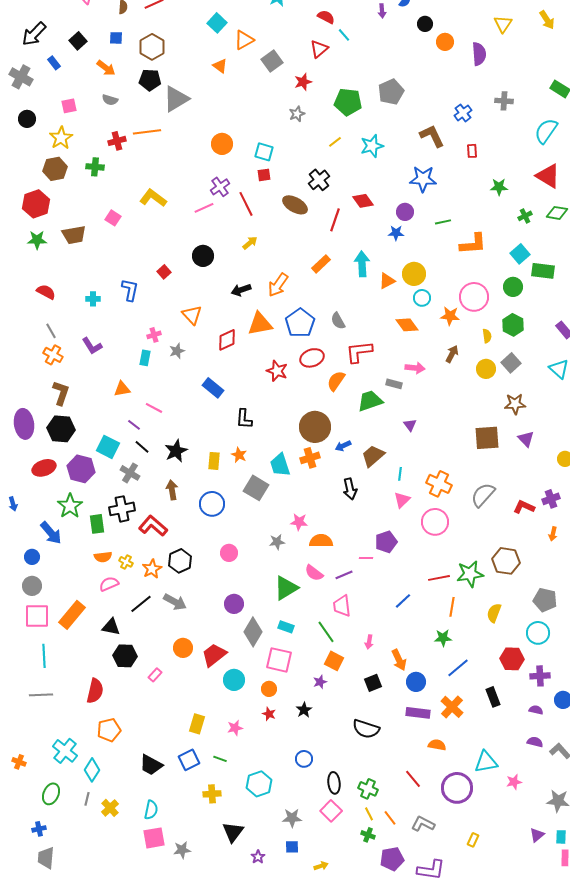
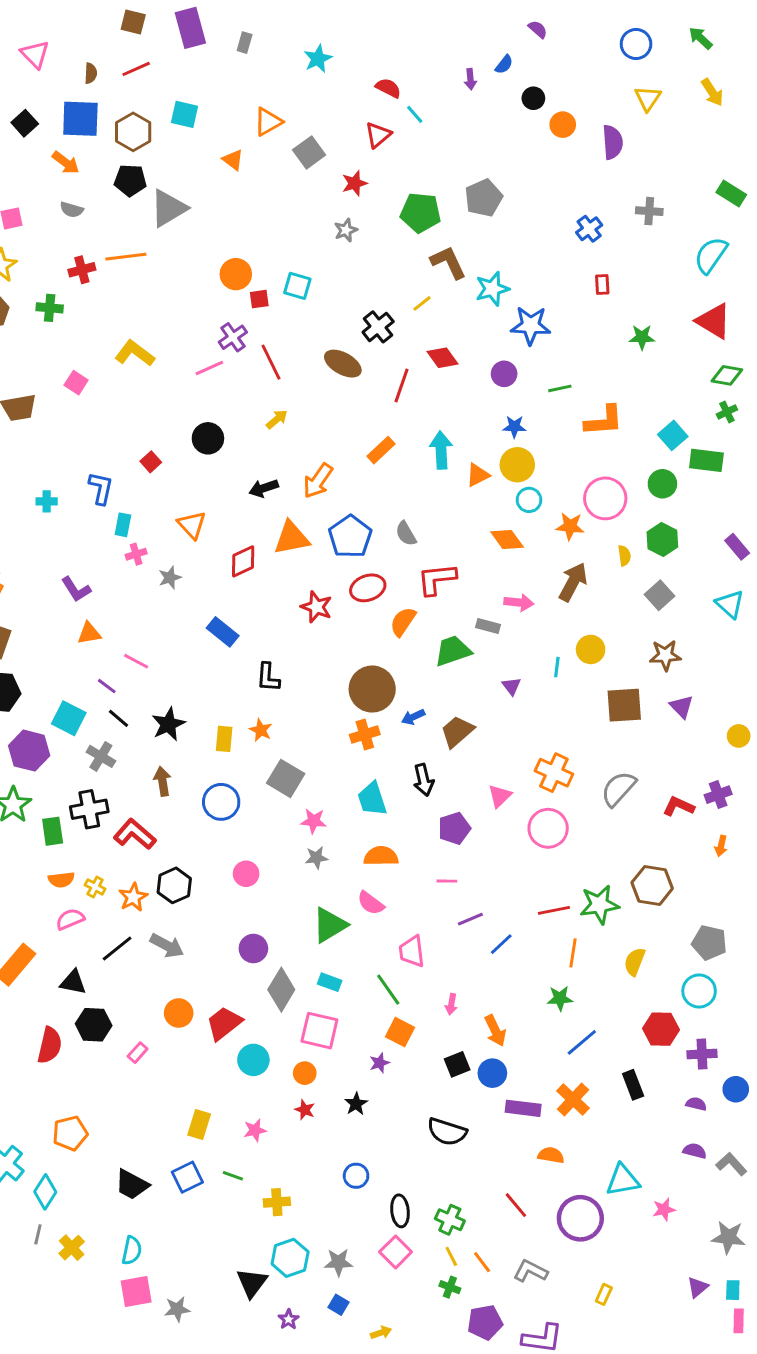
cyan square: (217, 23) -> (185, 114), moved, turned -30
blue square: (116, 38) -> (80, 119), size x2.0
brown L-shape: (432, 136) -> (448, 262), moved
yellow line: (335, 142) -> (422, 303), moved
cyan star: (372, 146) -> (492, 289), moved
red square: (264, 175) -> (259, 299), moved
green cross: (525, 216) -> (727, 412), moved
blue star: (396, 233) -> (514, 427), moved
purple L-shape: (92, 346) -> (76, 589), moved
brown arrow: (452, 354) -> (573, 582), size x1.5
cyan rectangle: (145, 358) -> (123, 525), moved
yellow circle: (486, 369) -> (591, 649), moved
cyan trapezoid: (280, 465) -> (372, 799), moved
cyan line: (400, 474) -> (557, 667), moved
pink star: (299, 522) -> (314, 821), moved
purple pentagon: (386, 542) -> (454, 828), moved
purple line: (344, 575) -> (470, 919), moved
blue circle: (416, 682) -> (492, 1073), moved
red semicircle: (95, 691) -> (50, 1045), moved
cyan hexagon: (259, 784) -> (290, 1258), moved
yellow cross: (212, 794) -> (277, 1202), moved
blue square: (292, 847) -> (338, 1305), turned 32

